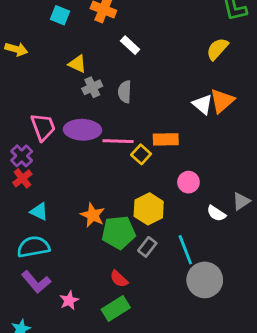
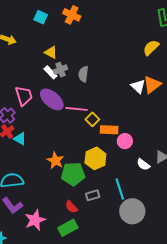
white rectangle: (130, 45) -> (50, 72), moved
purple ellipse: (83, 130) -> (52, 99), turned 35
orange rectangle: (166, 139) -> (109, 130), moved
cyan triangle: (39, 211) -> (20, 139), moved
gray rectangle: (147, 247) -> (93, 195), moved, turned 32
pink star: (69, 300) -> (35, 220), size x1.5

